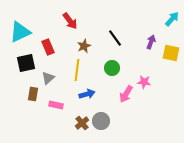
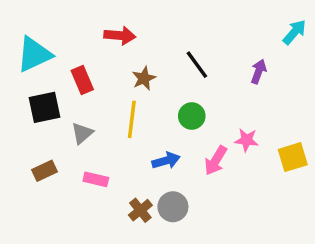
red arrow: (70, 21) -> (120, 36), turned -48
yellow square: (171, 53) -> (293, 157), moved, turned -30
brown rectangle: (33, 94) -> (45, 171), moved, turned 56
blue arrow: (87, 94) -> (166, 161), moved

